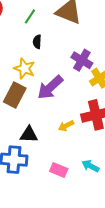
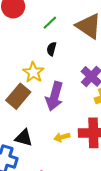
purple arrow: (50, 87) -> (54, 96), turned -44

